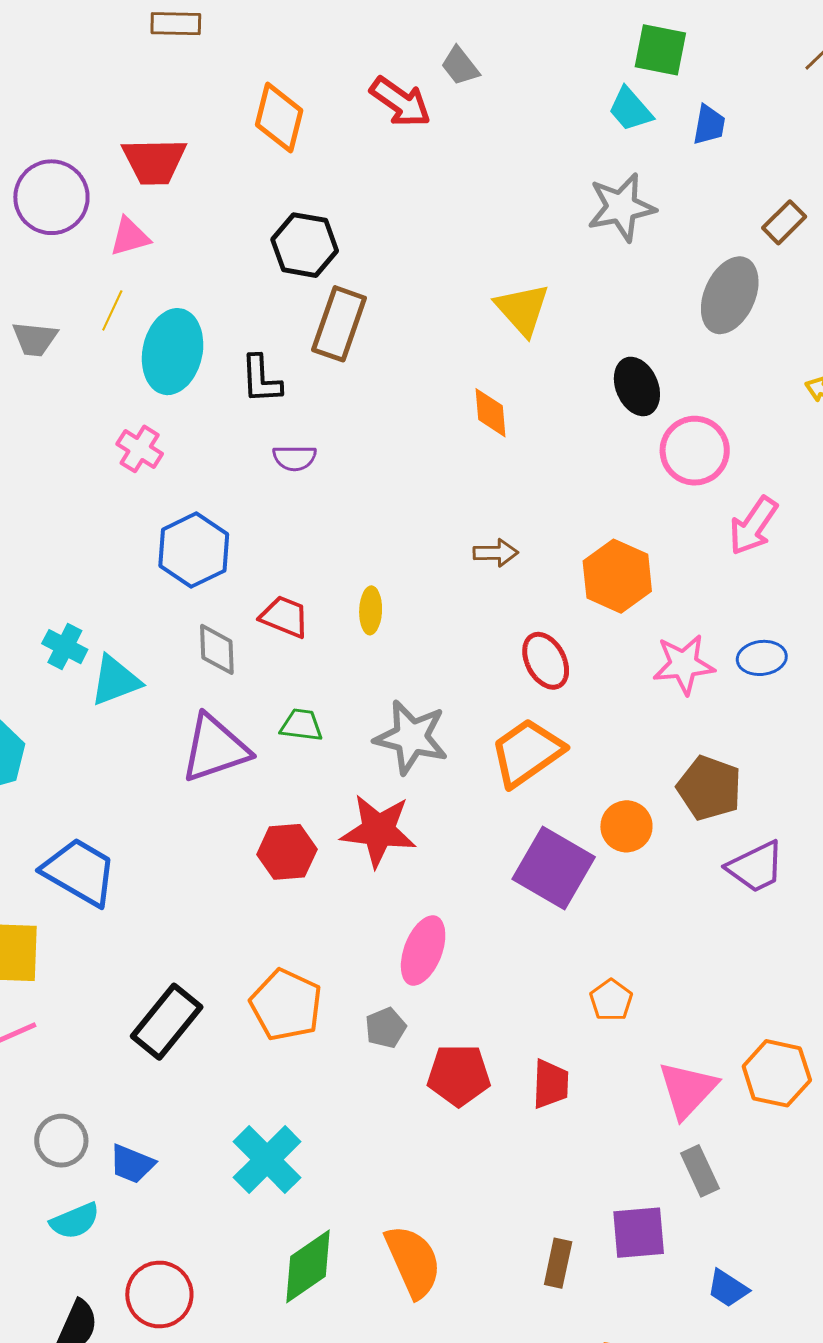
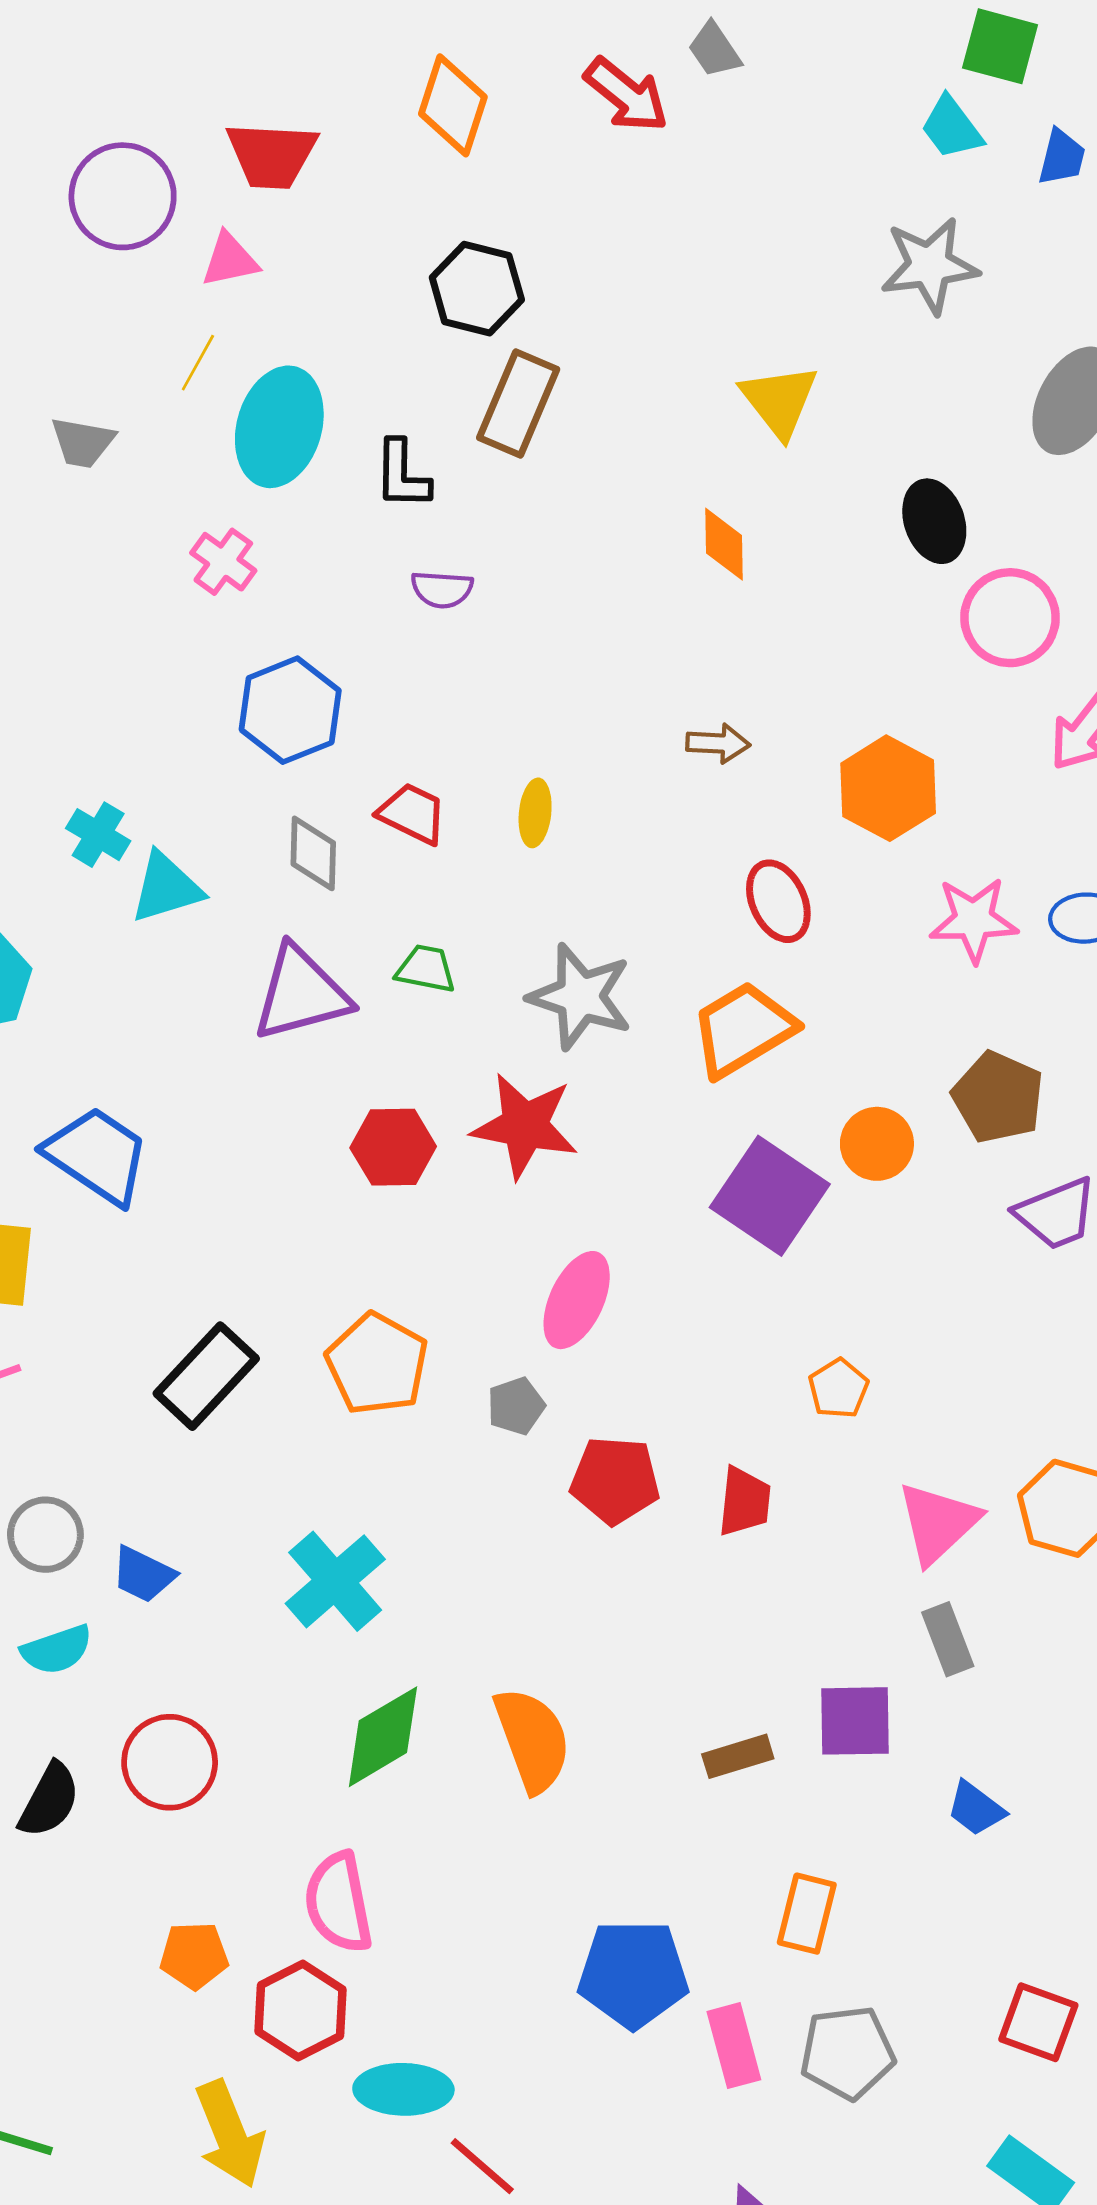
gray trapezoid: (35, 339) -> (83, 442), moved
brown rectangle: (558, 1263) -> (738, 1756), turned 57

